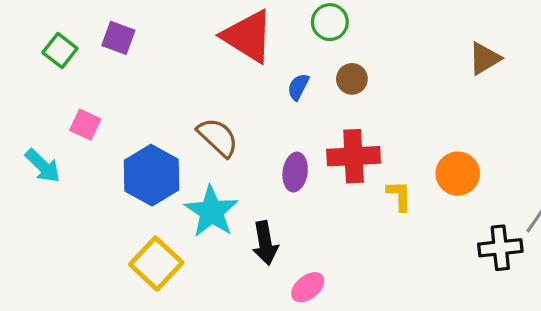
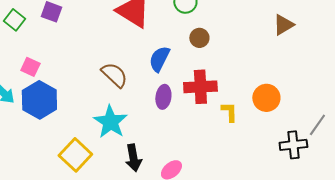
blue semicircle: (298, 87) -> (159, 59), moved, size x1.5
blue hexagon: (152, 175) -> (39, 100), moved
black arrow: (265, 243) -> (133, 158), moved

